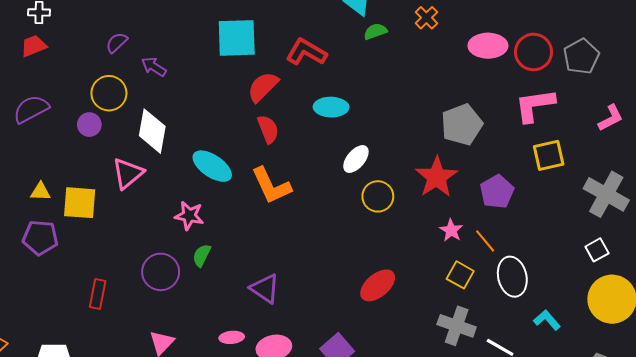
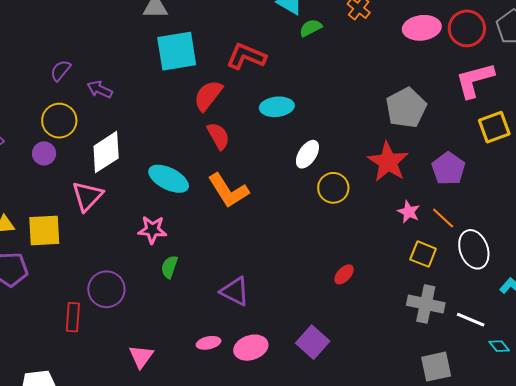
white diamond: (152, 131) -> (106, 152), turned 54
purple circle: (161, 272) -> (106, 289), moved
red ellipse: (378, 285) -> (344, 274), size x0.6

